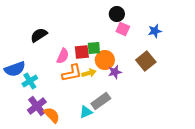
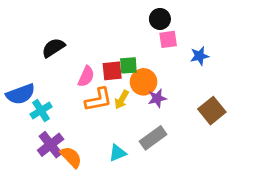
pink square: (123, 29) -> (168, 39), turned -32
blue star: (155, 31) -> (200, 56), moved
brown square: (146, 61) -> (212, 111), moved
yellow arrow: (89, 73) -> (122, 100), turned 136
gray rectangle: (101, 101) -> (153, 138), moved

